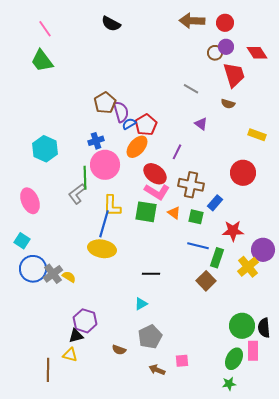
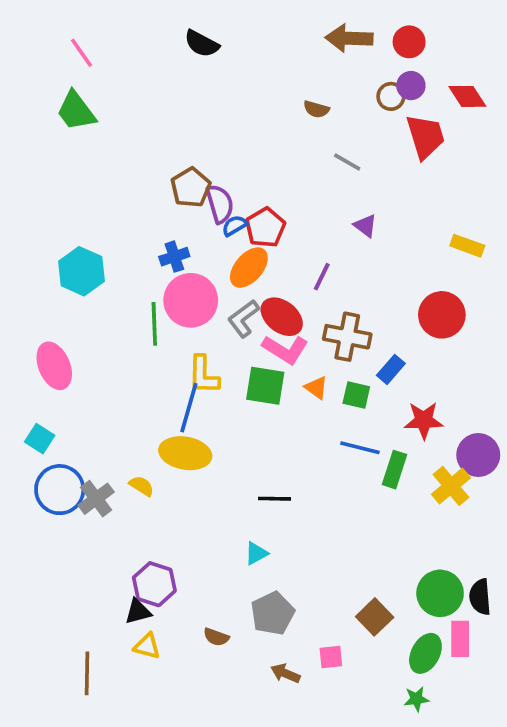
brown semicircle: (228, 104) -> (316, 109), moved
gray L-shape: (77, 194) -> (243, 318), moved
yellow semicircle: (69, 277) -> (142, 486), moved
brown square: (206, 281) -> (375, 617), moved
yellow triangle: (70, 355) -> (147, 646), moved

